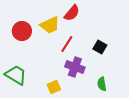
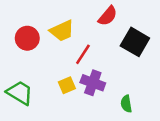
red semicircle: (72, 13) -> (108, 16), moved
black square: (100, 47) -> (135, 42), moved, size x1.6
yellow square: (54, 87) -> (67, 85), moved

